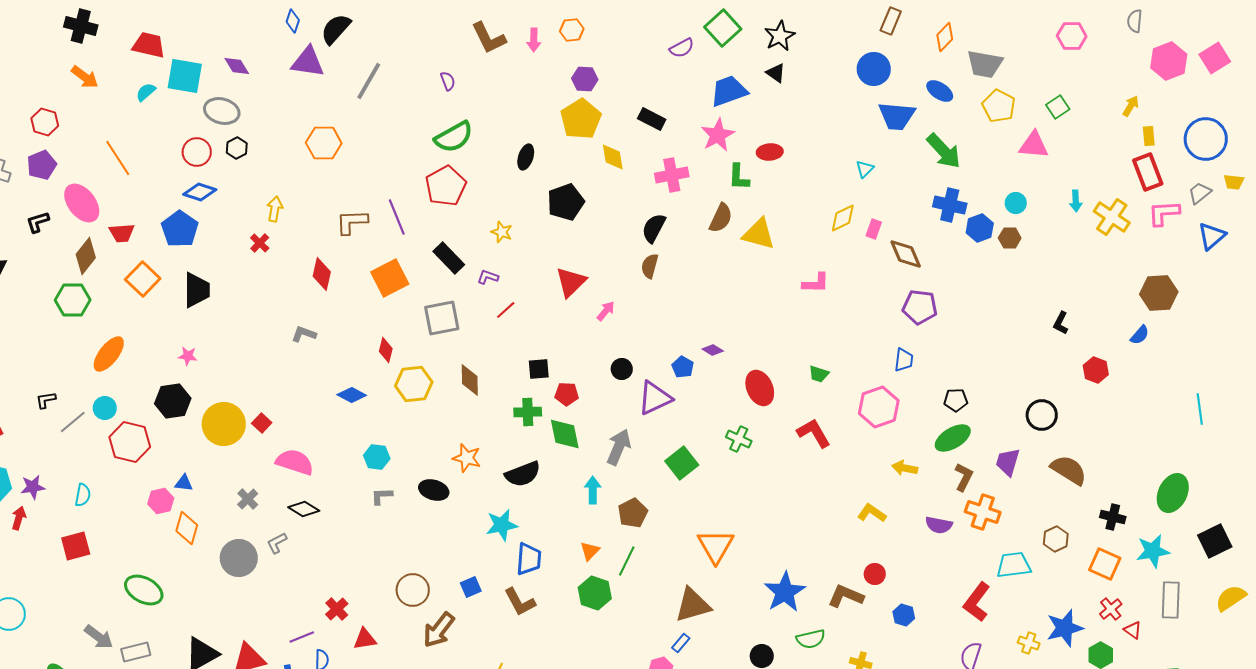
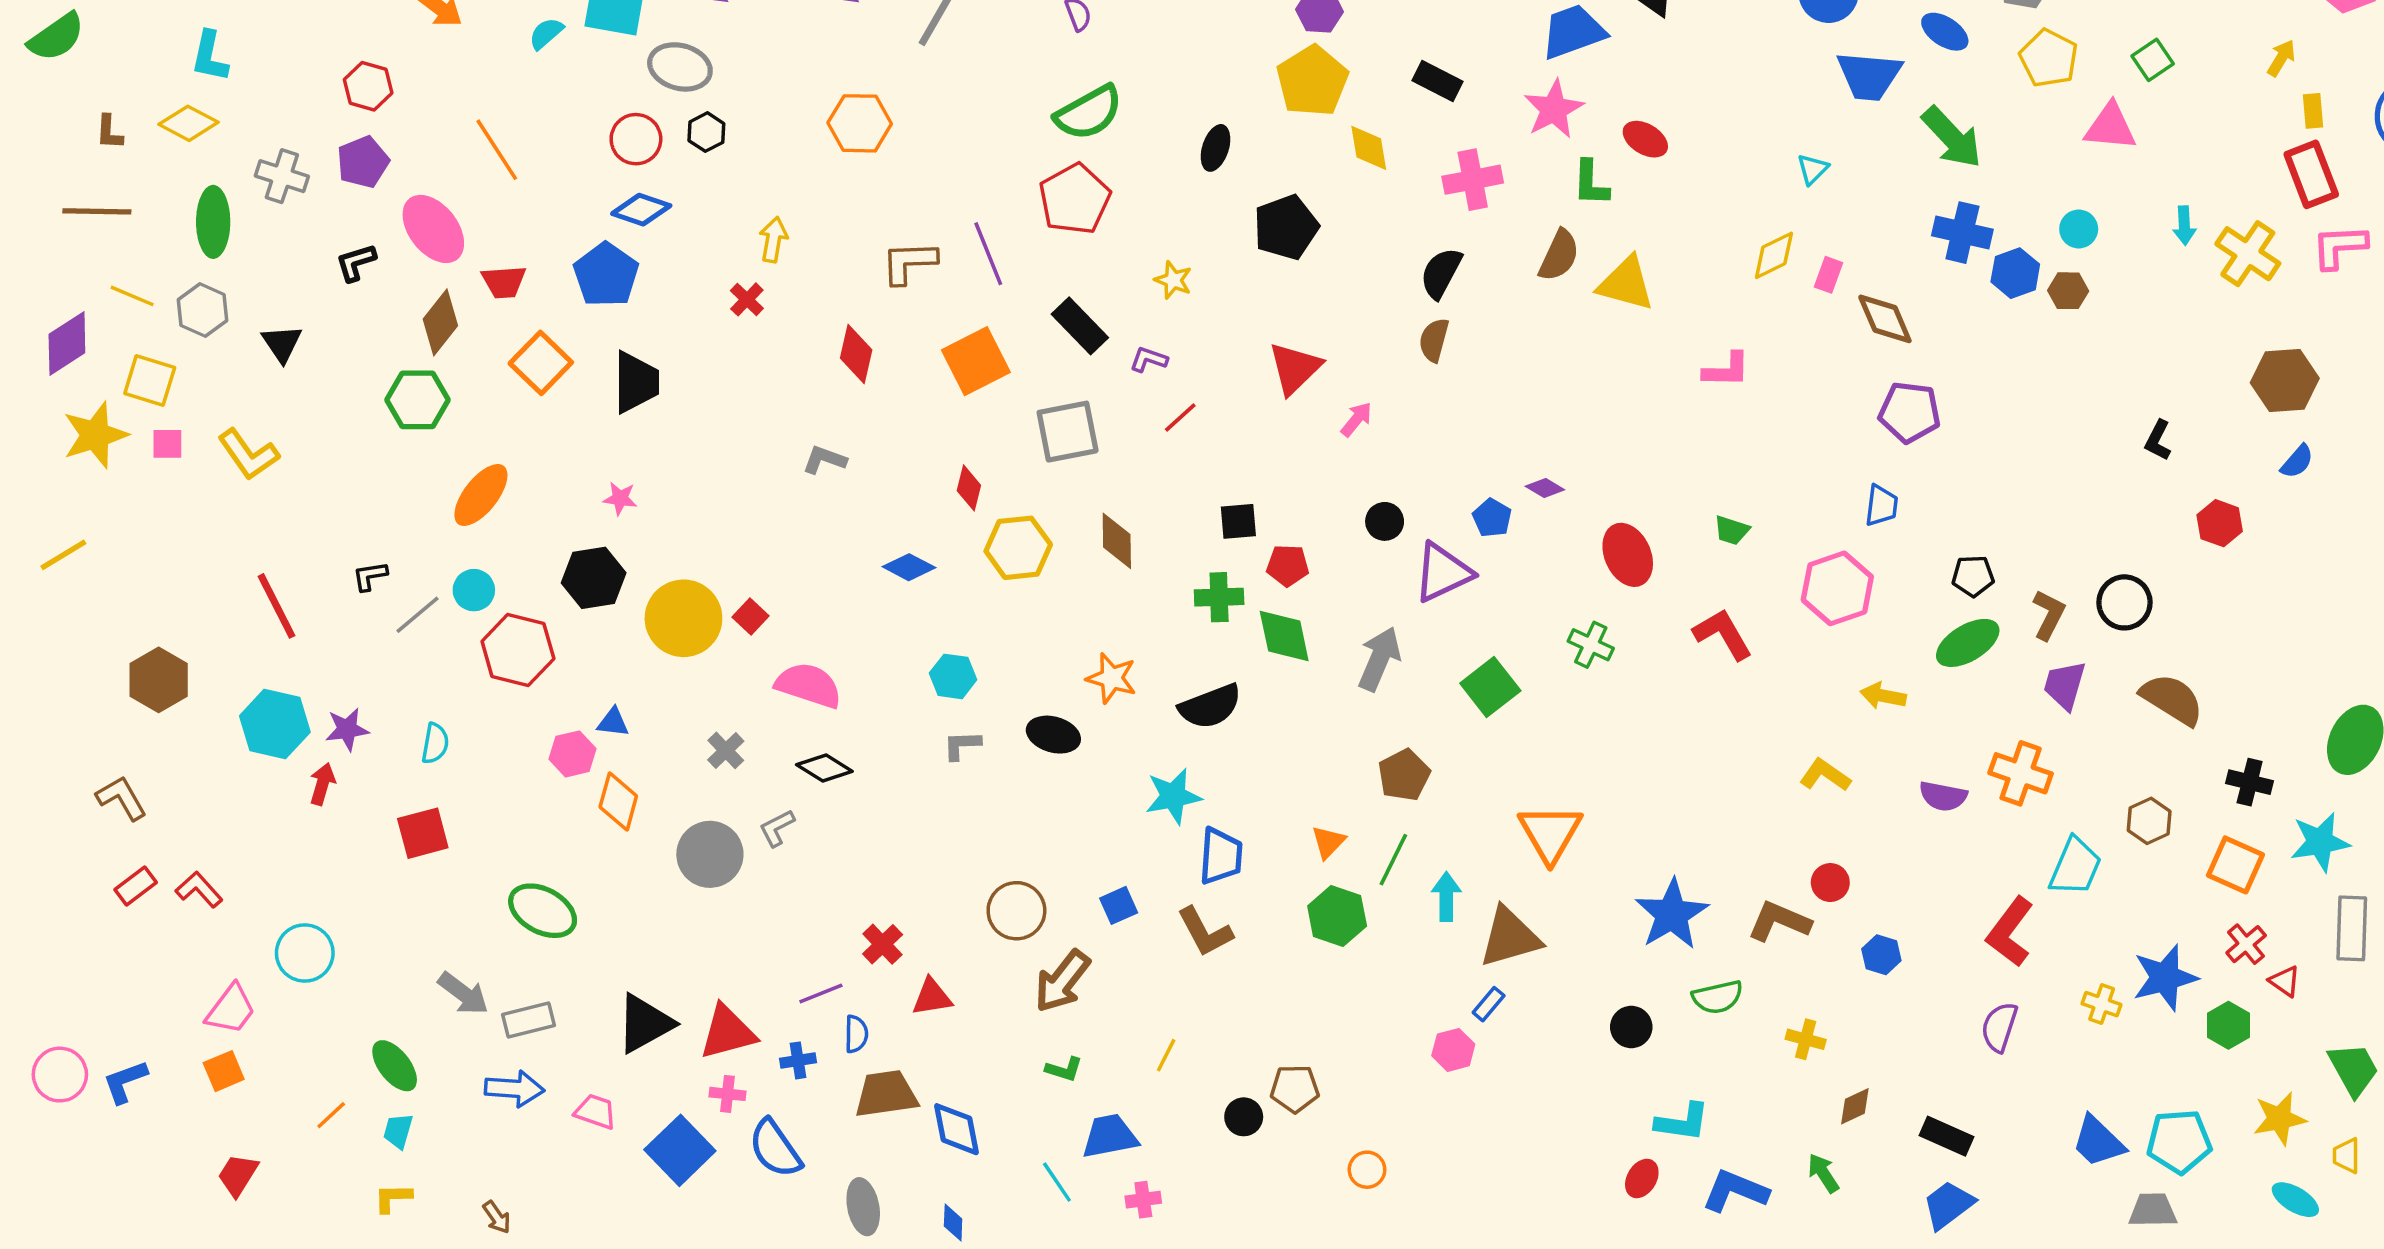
red ellipse: (770, 152) -> (1645, 139), turned 35
brown hexagon: (1159, 293) -> (2285, 380), moved
brown L-shape: (964, 477) -> (2049, 615), moved
cyan arrow: (593, 490) -> (1446, 897), moved
cyan trapezoid: (1014, 565) -> (2075, 867), turned 120

